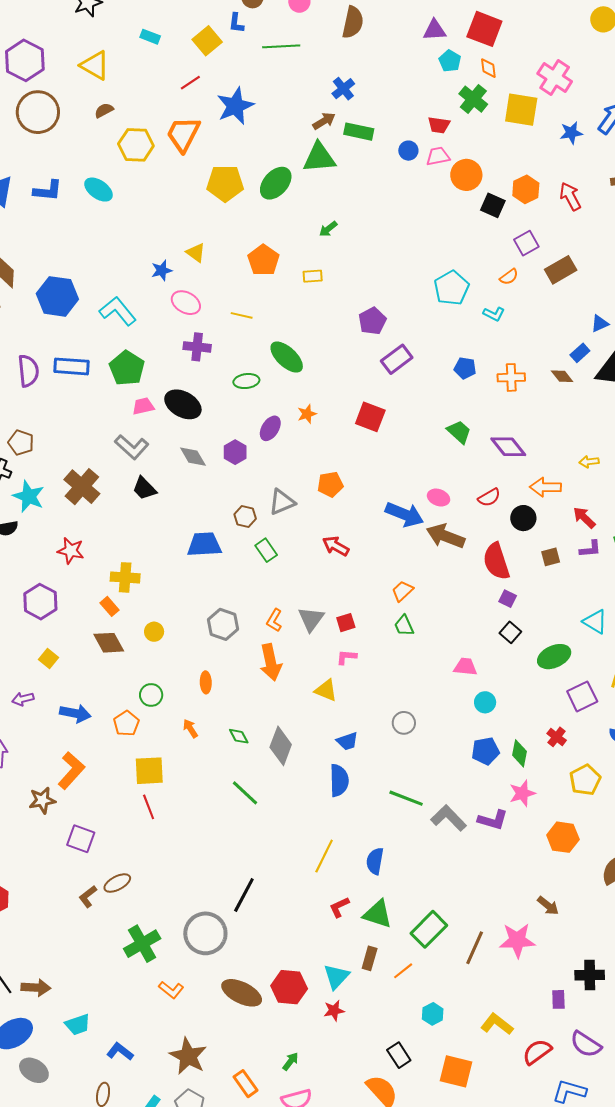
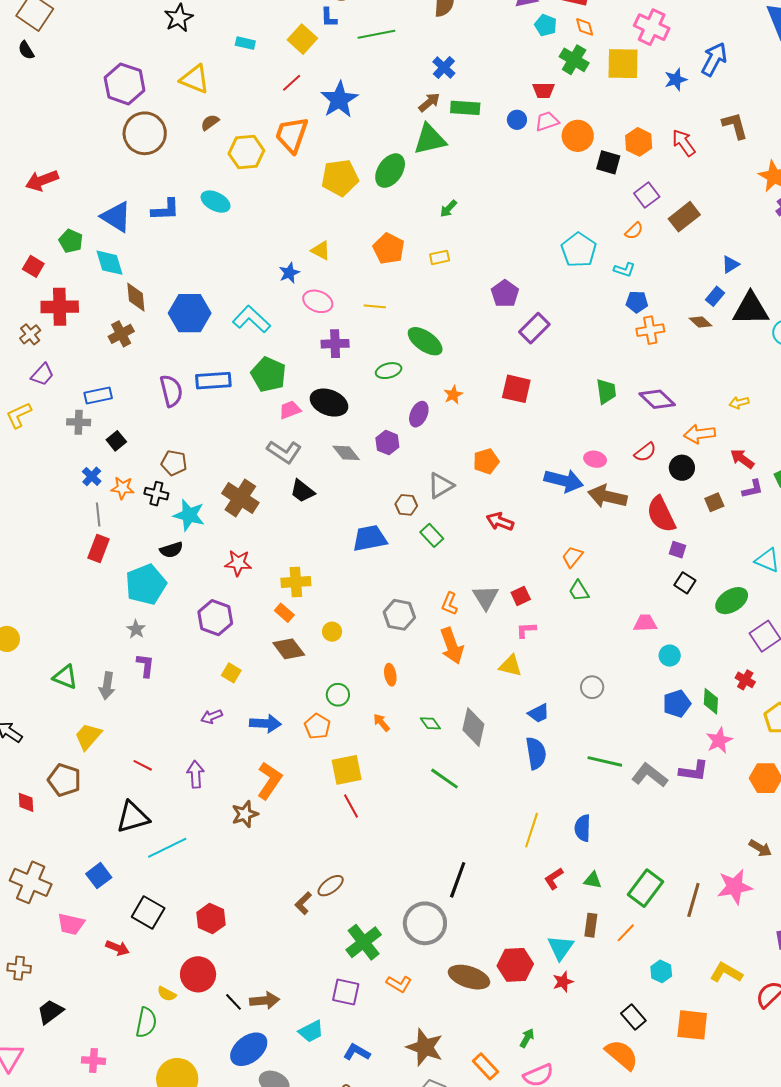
blue pentagon: (465, 368) -> (637, 302), moved
green trapezoid: (459, 432) -> (606, 391), turned 48
purple square: (81, 839) -> (346, 992), moved
green triangle: (378, 914) -> (593, 880), size x0.6

